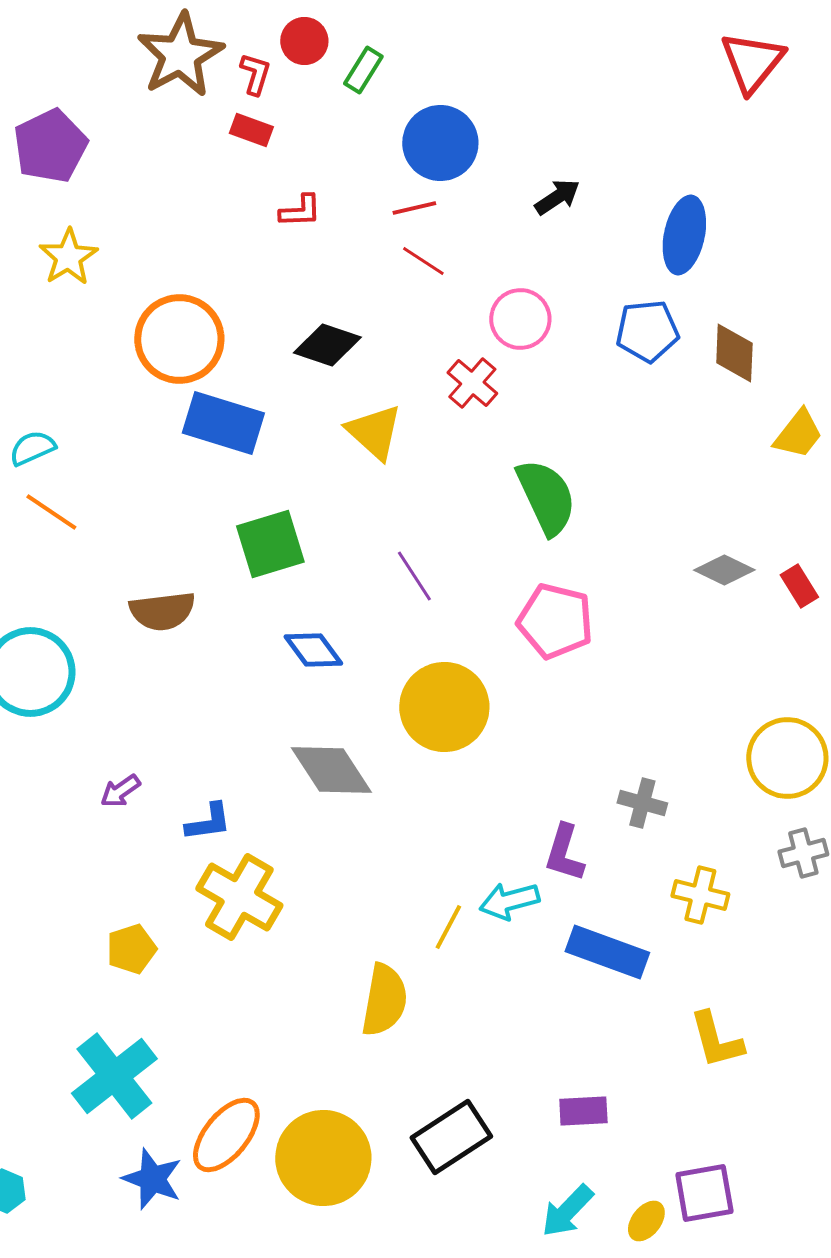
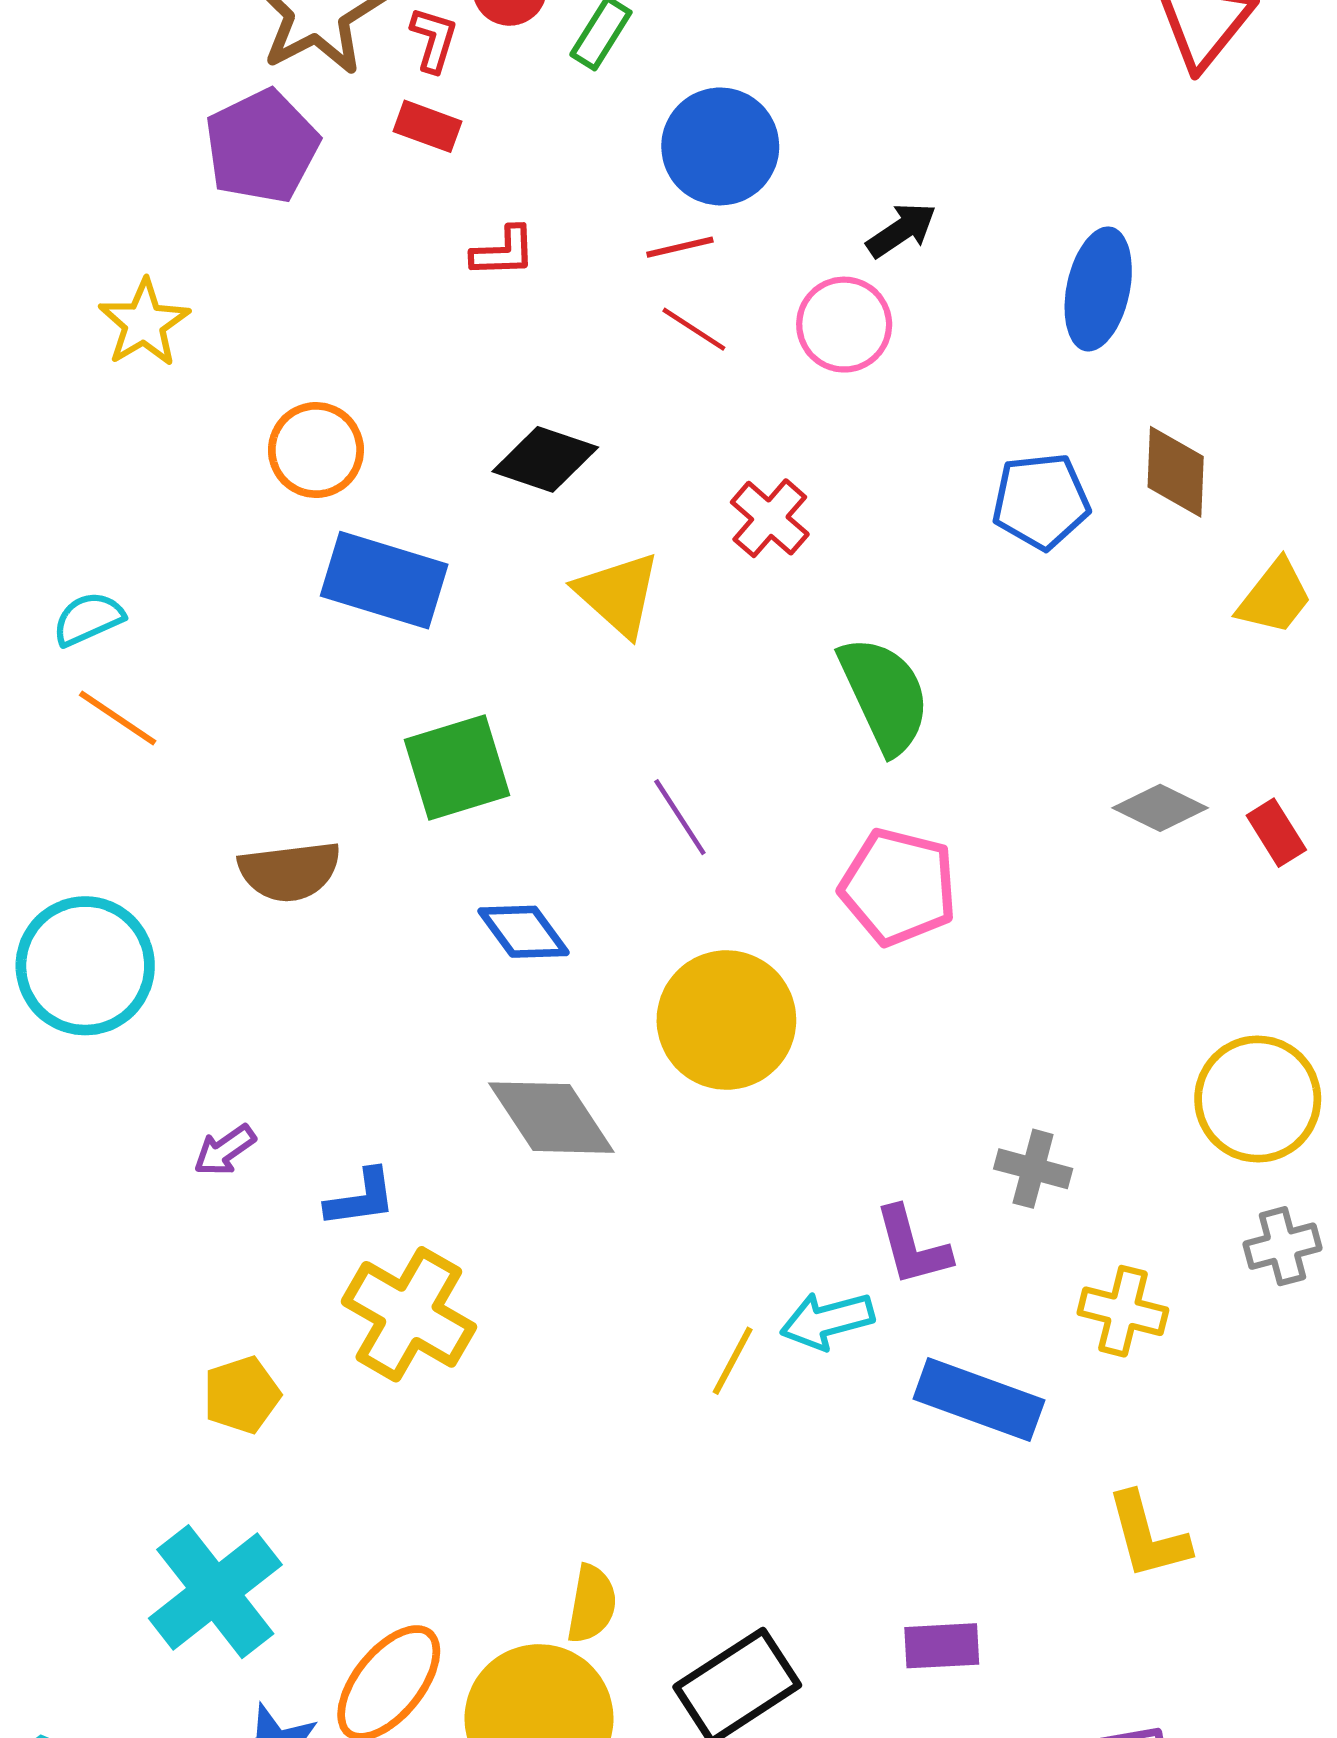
purple pentagon: (50, 146) -> (262, 146), moved
pink circle: (520, 319) -> (844, 325), moved
blue pentagon: (647, 331) -> (1041, 501), moved
orange circle: (179, 339) -> (316, 450), size x0.7
purple L-shape: (564, 853) -> (912, 1246), turned -32
yellow semicircle: (384, 1000) -> (592, 1604), moved, size x0.7

